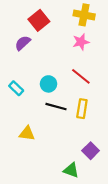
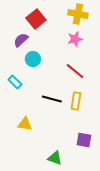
cyan circle: (49, 84) -> (33, 59), moved
purple square: (91, 151) -> (84, 140), turned -35
green triangle: (71, 170) -> (55, 158), moved

